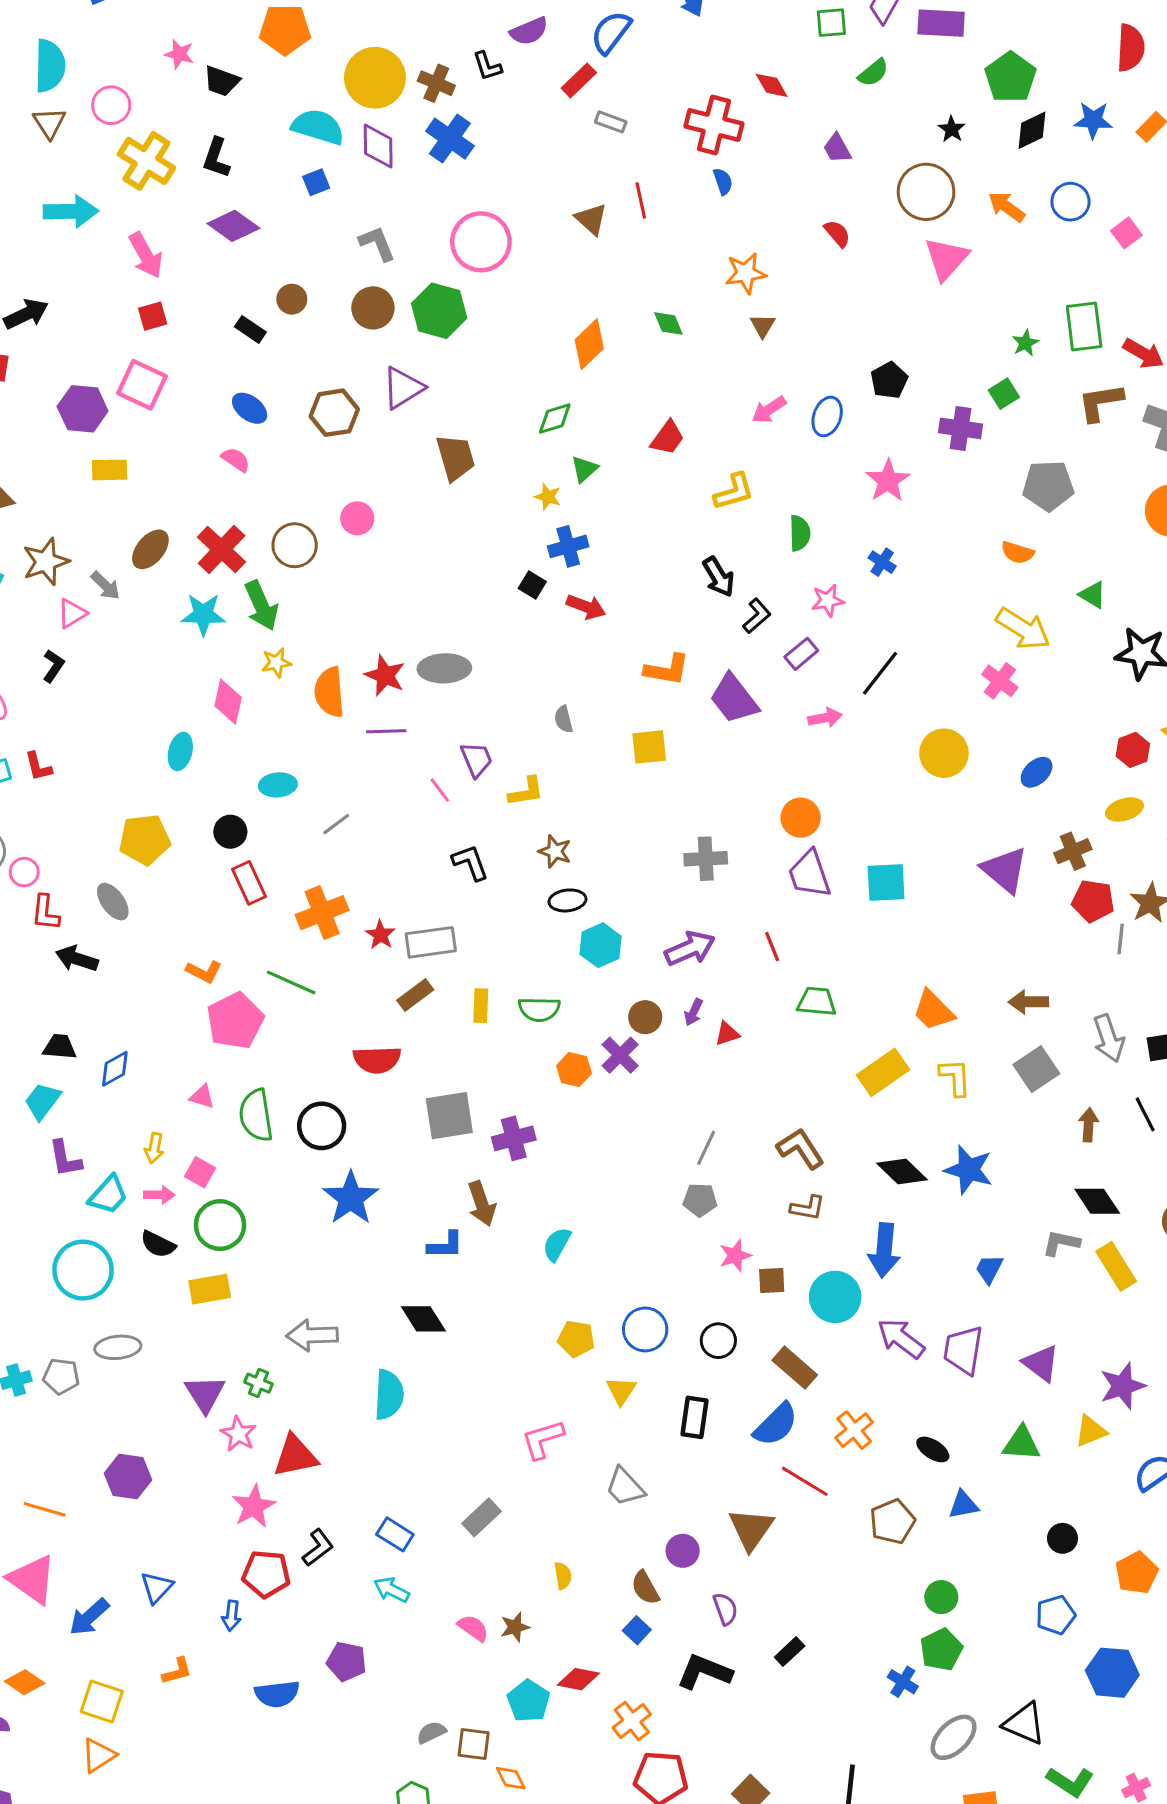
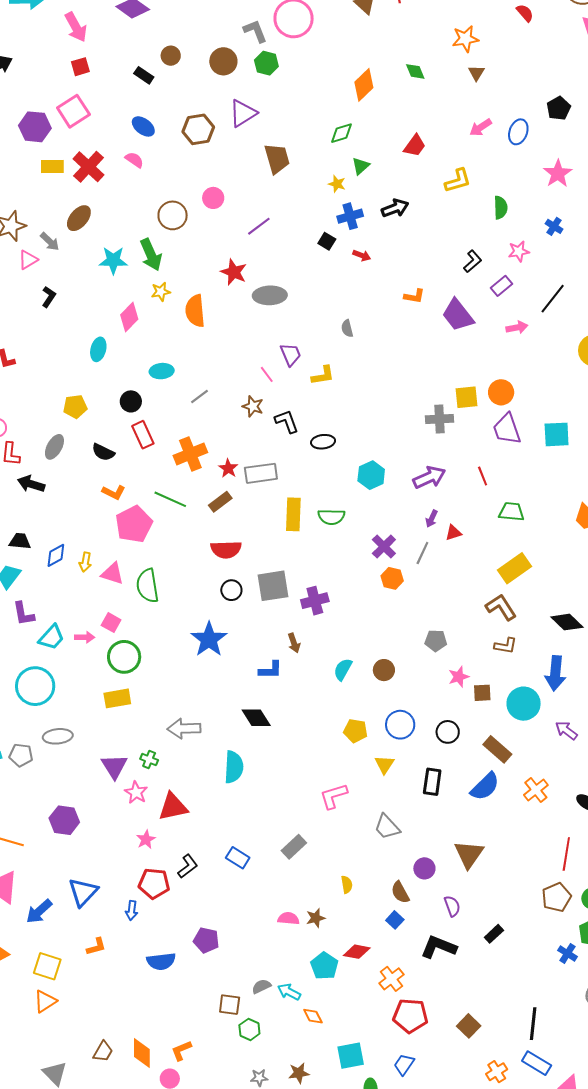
gray L-shape: (377, 243) -> (255, 31), moved
green hexagon: (439, 311) -> (266, 63), size x0.7
pink square: (142, 385) -> (73, 111), turned 32
red cross: (222, 550) -> (89, 167), moved
black arrow: (718, 577) -> (395, 208), moved, turned -80
red arrow: (586, 607) -> (362, 255), size x0.7
black L-shape: (53, 666) -> (49, 297), moved
orange L-shape: (667, 670) -> (414, 296), size x0.7
red star: (385, 675) -> (234, 272), moved
pink diamond: (228, 702) -> (129, 317), turned 32
purple line: (386, 731) -> (259, 226), moved, turned -35
yellow square: (649, 747) -> (467, 397), moved
yellow pentagon: (145, 840) -> (75, 407), size x0.7
brown star: (555, 851) -> (253, 406), moved
black ellipse: (567, 900) -> (323, 442), moved
gray ellipse: (113, 902) -> (54, 447), turned 65
brown rectangle: (415, 995) -> (220, 502), moved
yellow rectangle: (481, 1006) -> (293, 514), size x1.5
brown circle: (645, 1017) -> (384, 670), moved
orange hexagon: (574, 1070) -> (392, 578), moved
yellow rectangle: (883, 1072) -> (515, 568), moved
pink triangle: (202, 1097) -> (112, 574), size x1.4
black circle: (322, 1126) -> (231, 590), moved, size x0.7
yellow arrow: (154, 1148) -> (85, 562), moved
gray line: (706, 1148) -> (422, 553), moved
brown arrow: (482, 1204) -> (294, 643), size x0.7
black semicircle: (158, 1244) -> (103, 452), moved
purple arrow: (901, 1338) -> (566, 730), size x0.7
red line: (805, 1481) -> (566, 854), moved, turned 68
pink star: (254, 1506) -> (146, 840), size x0.7
brown pentagon: (892, 1522) -> (556, 897), moved
blue triangle: (157, 1587) -> (83, 892), size x1.4
cyan arrow: (392, 1590) -> (289, 992), moved
pink semicircle: (473, 1628) -> (288, 919), turned -30
brown square: (474, 1744) -> (230, 1005), moved

